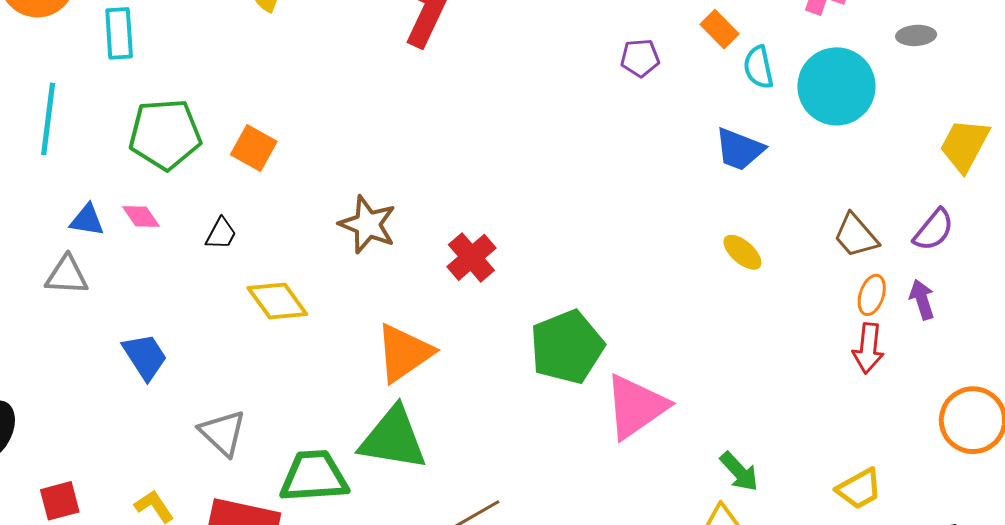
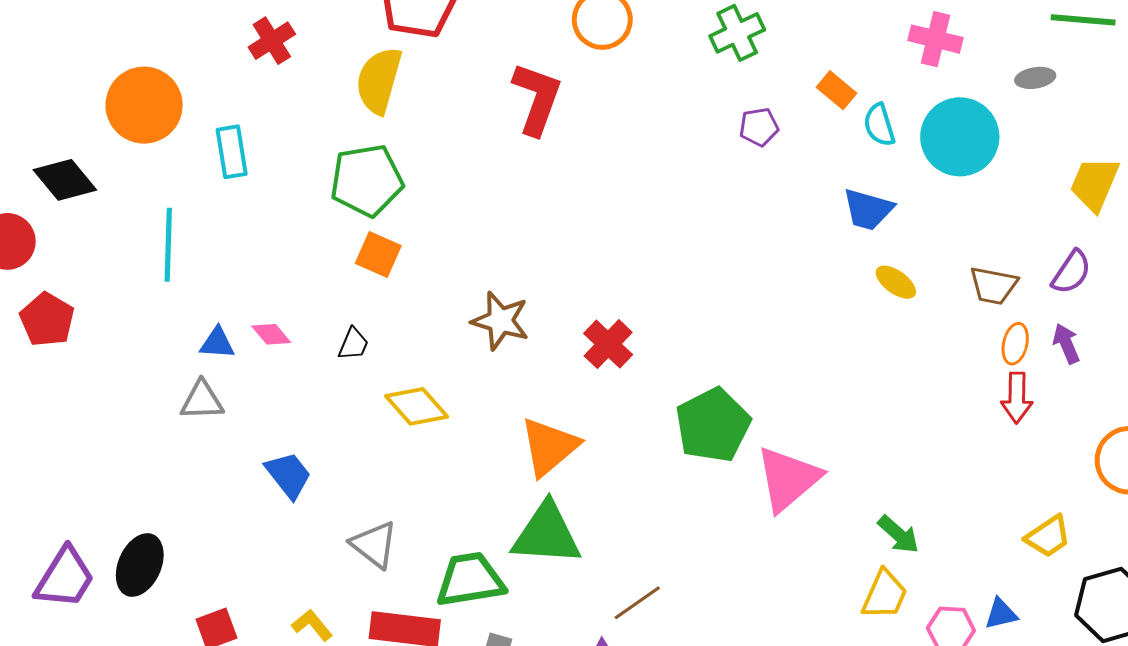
green pentagon: (165, 134) -> (367, 180), moved
brown trapezoid: (856, 236) -> (994, 285), turned -33
yellow ellipse: (742, 252) -> (896, 282), moved
yellow trapezoid: (859, 489) -> (1048, 536), moved

